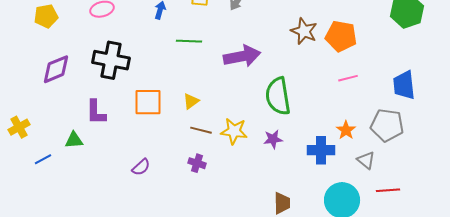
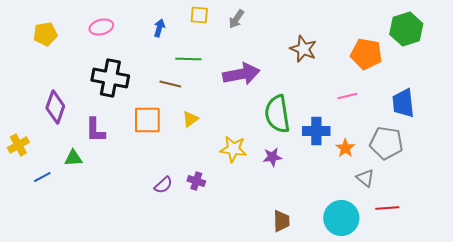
orange pentagon: (341, 36) -> (366, 54), moved
purple diamond: (56, 69) -> (55, 107), moved, turned -48
brown line: (201, 130) -> (170, 84), moved
blue cross: (321, 150) -> (316, 131), moved
purple semicircle: (141, 167) -> (163, 185), moved

